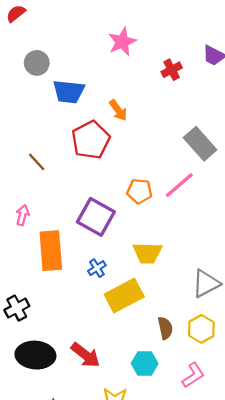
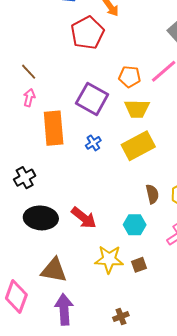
brown line: (37, 162) -> (29, 72), moved
yellow trapezoid: (147, 253) -> (137, 109), moved
yellow rectangle: (124, 296) -> (138, 146), moved

